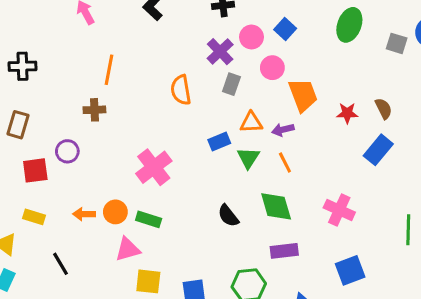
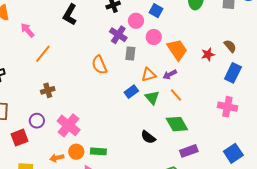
orange line: (109, 70) -> (43, 54), moved, turned 42
pink cross: (154, 167) -> (69, 125), moved
pink cross: (339, 210) -> (227, 107), moved

